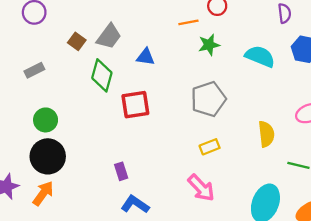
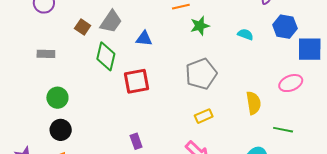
cyan semicircle: (260, 56) -> (245, 34), size x0.6
gray rectangle: (34, 70) -> (46, 54), turned 30
black circle: (48, 156) -> (61, 130), size x0.7
purple rectangle: (121, 171) -> (136, 141), moved

